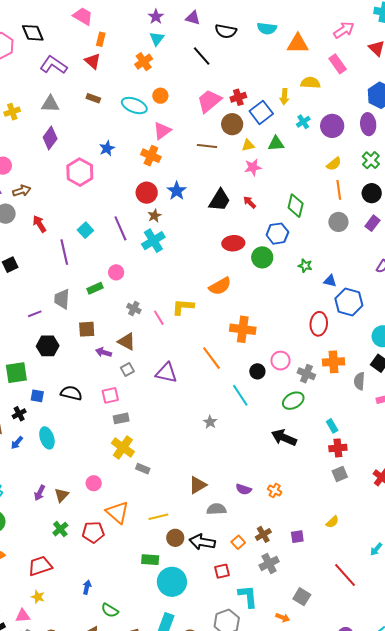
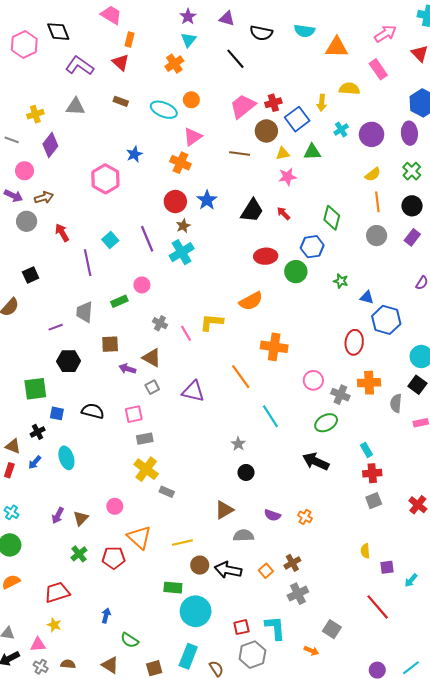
purple diamond: (50, 138) -> (50, 145), moved
black circle: (257, 371) -> (246, 472), moved
yellow semicircle: (332, 522) -> (365, 551), turned 128
purple square: (297, 537) -> (387, 567), moved
red square: (222, 571) -> (241, 627), moved

